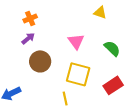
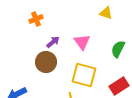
purple arrow: (28, 38) -> (53, 42), moved
green semicircle: (112, 48) -> (118, 49), turned -108

